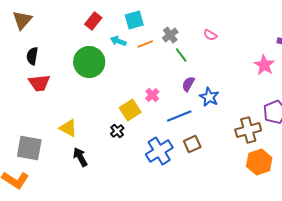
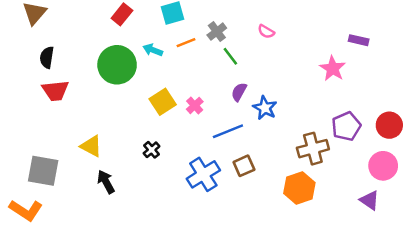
cyan arrow: (118, 41) -> (153, 50), moved
yellow square: (130, 110) -> (163, 102), moved
orange hexagon: (259, 162) -> (299, 188), moved

